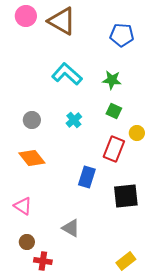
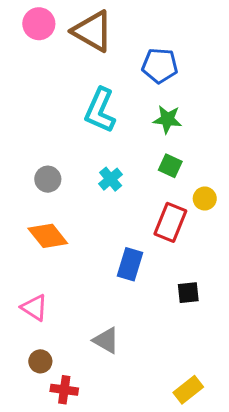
blue pentagon: (122, 35) -> (160, 66), moved
cyan L-shape: (67, 74) -> (100, 110), turned -108
black square: (126, 196) -> (188, 293), size x0.6

